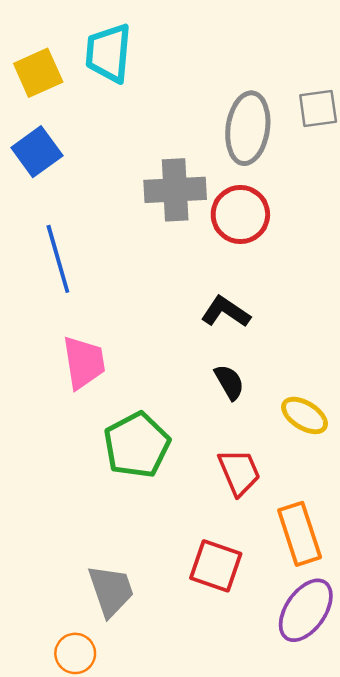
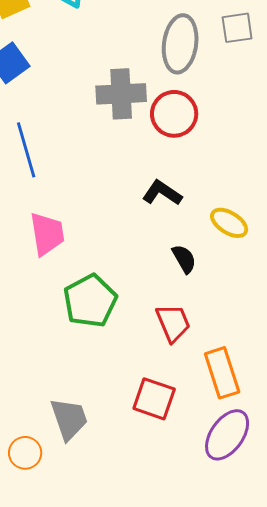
black semicircle: (229, 382) -> (184, 259), moved
yellow ellipse: (305, 415) -> (229, 223), moved
orange circle: (75, 653) -> (25, 453), moved

